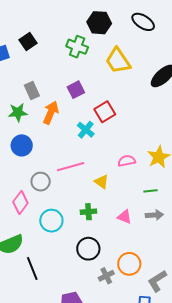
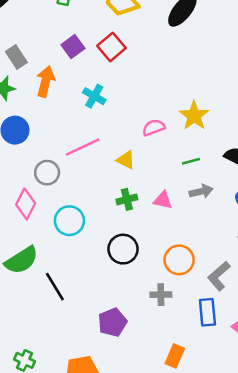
red square: (105, 112) -> (111, 47), moved
green cross: (88, 212) -> (127, 199), moved
gray cross: (106, 276) -> (161, 295), moved, turned 35

